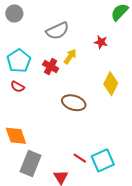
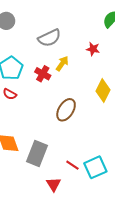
brown ellipse: (74, 103) -> (66, 110), turned -75
gray rectangle: (30, 164) -> (37, 153), moved

